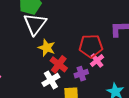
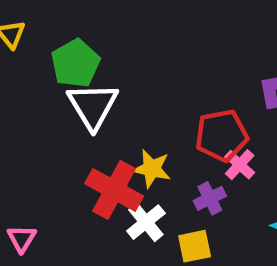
yellow star: (47, 48) -> (152, 169), moved
red cross: (59, 64) -> (114, 190), moved, size x1.4

